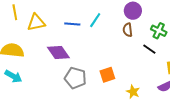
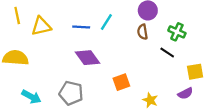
purple diamond: (58, 53) -> (88, 58), moved
cyan arrow: (13, 76) -> (31, 97), moved
gray pentagon: (75, 78) -> (71, 93), moved

